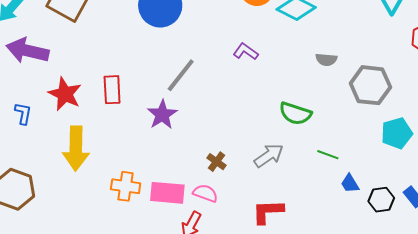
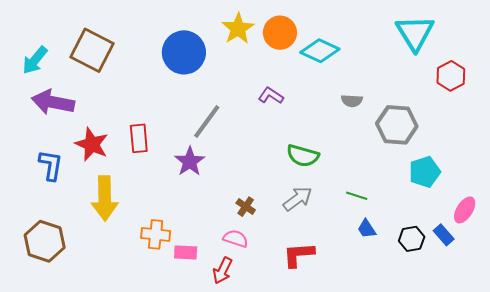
blue L-shape: (23, 113) -> (51, 165), size x1.4
green semicircle: (295, 113) -> (303, 156), moved
blue trapezoid: (350, 184) -> (367, 229), moved
pink rectangle: (167, 193) -> (186, 252), moved, size x0.7

